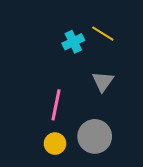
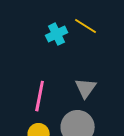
gray triangle: (103, 81) -> (86, 88), moved

